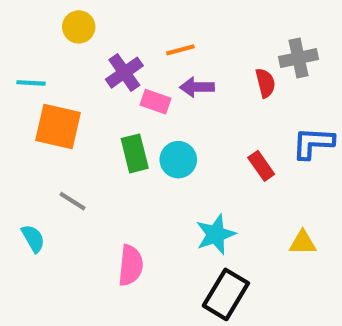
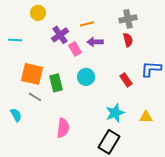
gray cross: (299, 58) -> (128, 19), moved
pink rectangle: (155, 102) -> (75, 49), turned 40
orange square: (58, 126) -> (32, 74), moved
green rectangle: (135, 153) -> (56, 83), moved
cyan star: (216, 234) -> (115, 113), moved

